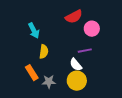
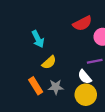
yellow semicircle: (44, 52) -> (49, 62), turned 40
gray star: (49, 82) -> (56, 87), moved

